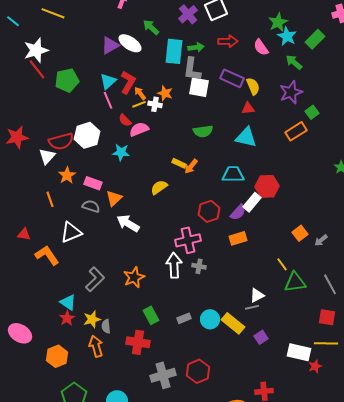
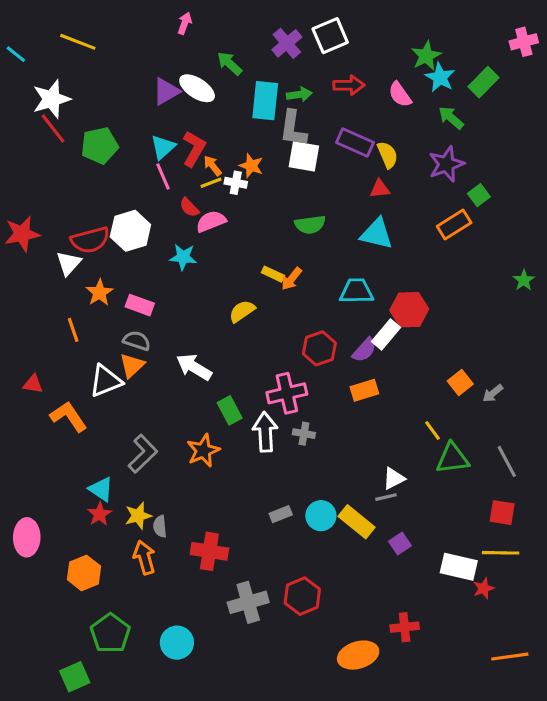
orange triangle: (114, 198) -> (132, 365), moved
green rectangle: (151, 315) -> (230, 410), moved
pink ellipse: (20, 333) -> (27, 537), turned 60

